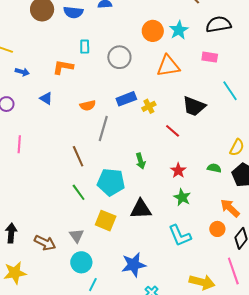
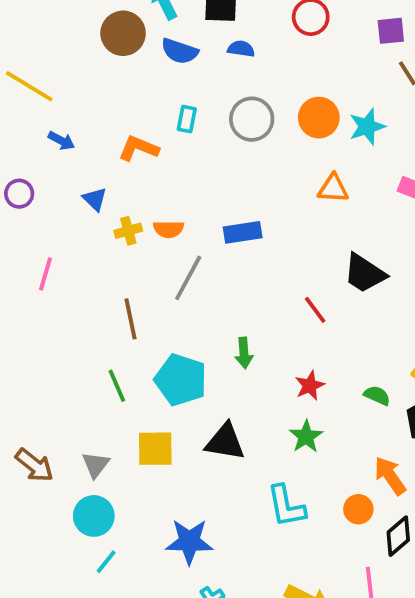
gray circle: (119, 57) -> (252, 119), moved
orange triangle: (168, 66) -> (333, 188), size x0.7
yellow cross: (149, 106) -> (128, 231), moved
pink line: (19, 144) -> (45, 274), moved
yellow square: (106, 221) -> (155, 449), turned -35

